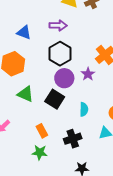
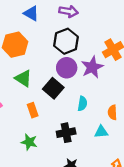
purple star: (88, 74) -> (92, 67), size x1.5
orange rectangle: (42, 131) -> (33, 110), moved

